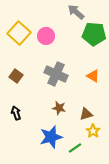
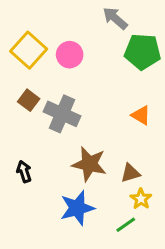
gray cross: (56, 74) -> (62, 114), moved
brown square: (16, 76) -> (29, 100), moved
brown star: (59, 108) -> (89, 164), size x1.6
green line: (75, 148) -> (126, 225), moved

